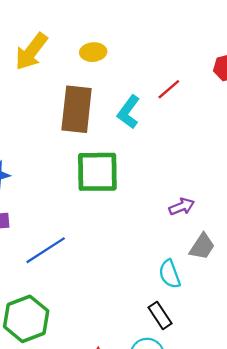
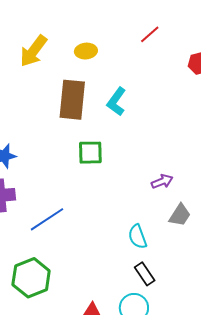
red line: (169, 89) -> (150, 34), moved
green square: (97, 172) -> (90, 153), size x0.7
cyan semicircle: (170, 274) -> (138, 237), moved

